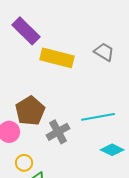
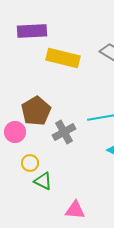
purple rectangle: (26, 31) -> (32, 31), turned -48

